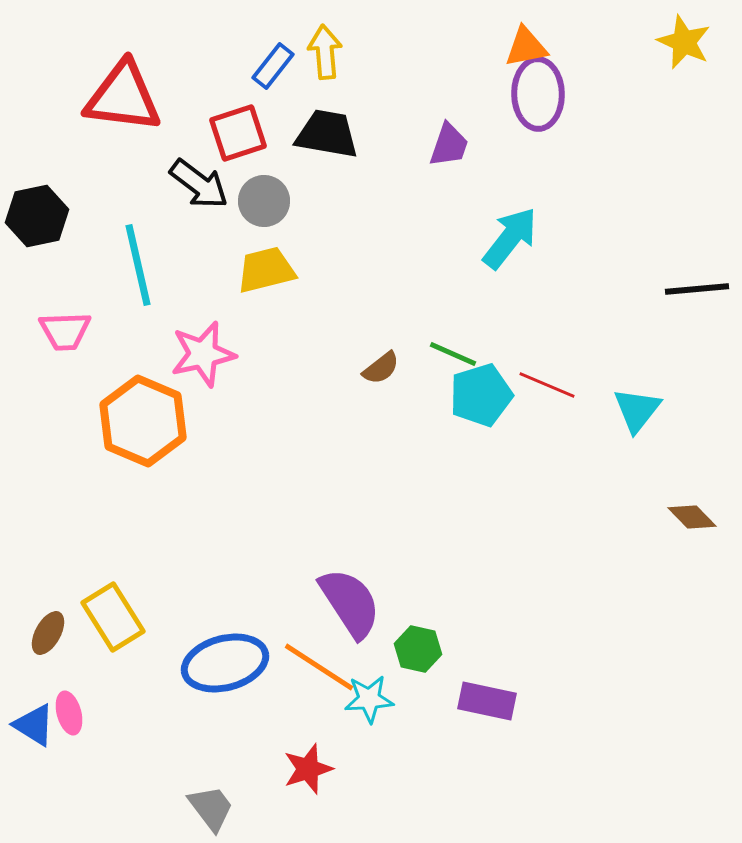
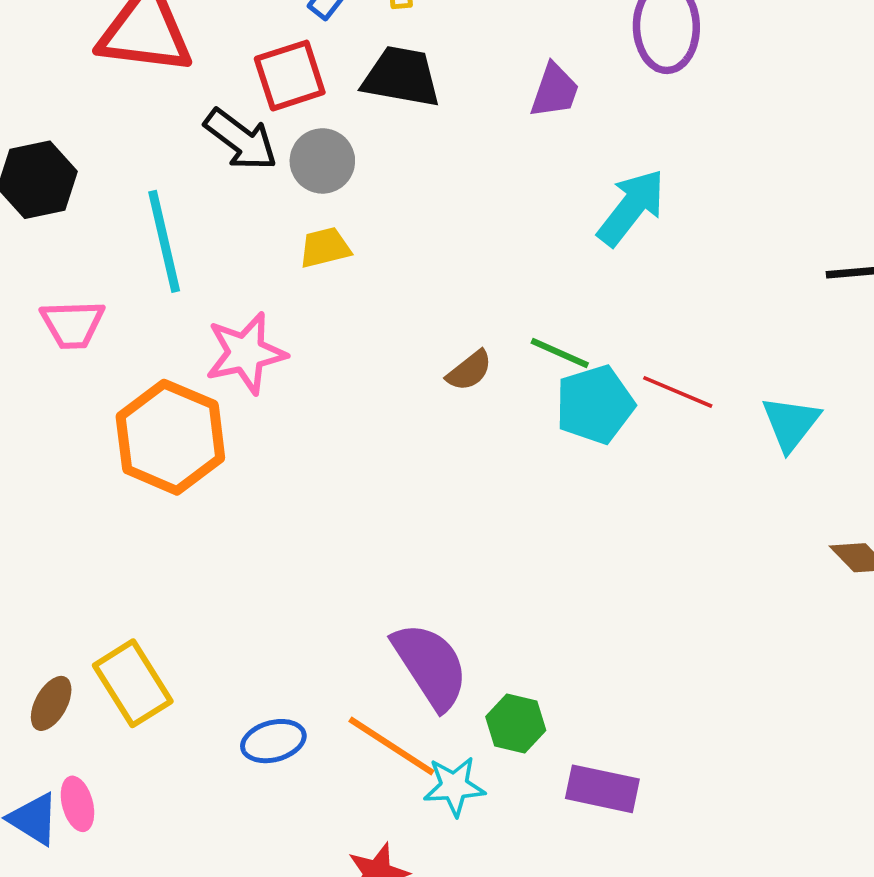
yellow trapezoid: (266, 270) -> (325, 248), size x0.7
blue ellipse: (225, 663) -> (273, 741), size x0.6

